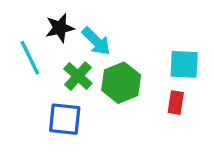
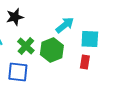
cyan arrow: (96, 41) -> (65, 25), moved, turned -84

